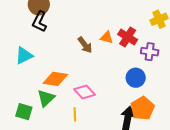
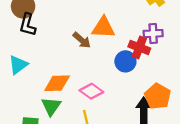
orange triangle: (107, 37) -> (103, 27), size x1.6
red cross: (128, 37) -> (139, 47), moved
blue circle: (136, 78) -> (125, 61), moved

